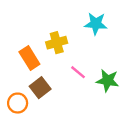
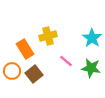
cyan star: (96, 24) -> (92, 38), moved, turned 30
orange circle: (18, 103) -> (12, 71), moved

